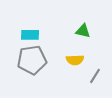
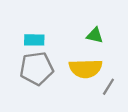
yellow semicircle: (75, 60) -> (86, 68), size x1.6

